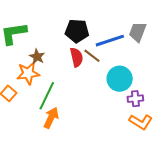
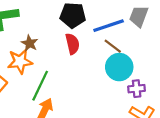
brown line: (92, 56) -> (113, 46), moved

